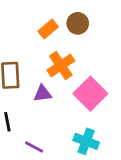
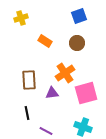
orange rectangle: (48, 29) -> (45, 41), moved, turned 72
pink square: (90, 94) -> (86, 93), turned 30

